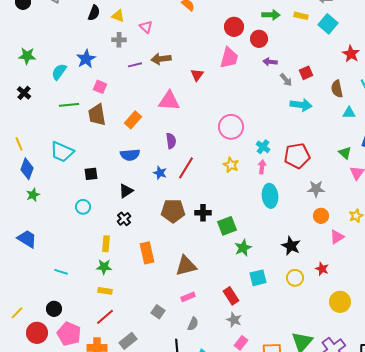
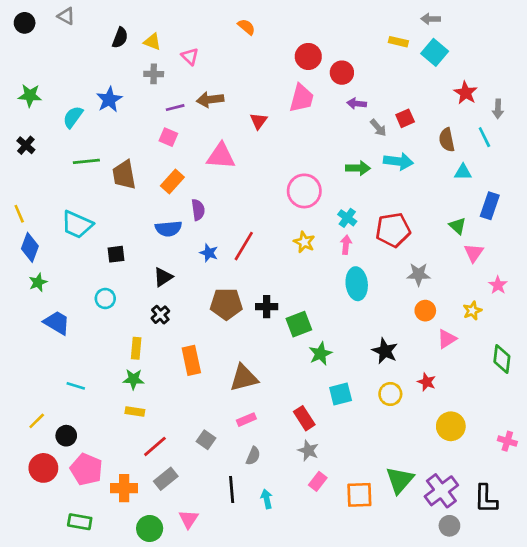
green arrow: (271, 15) -> (358, 168), moved
pink square: (100, 87) -> (168, 137), moved
purple semicircle: (171, 141) -> (198, 210), moved
blue trapezoid: (27, 239) -> (57, 323), moved
yellow line: (17, 313) -> (37, 421), moved
red line: (105, 317) -> (155, 446), moved

